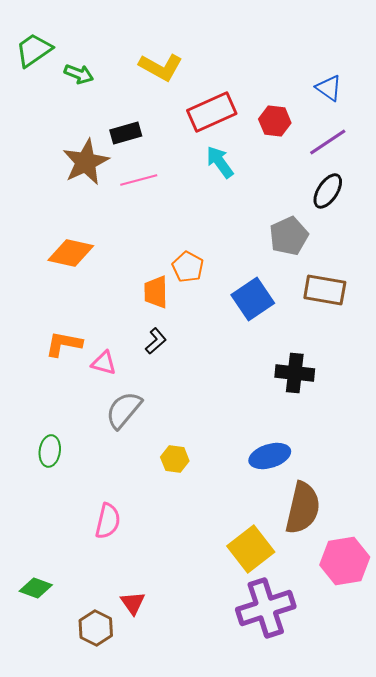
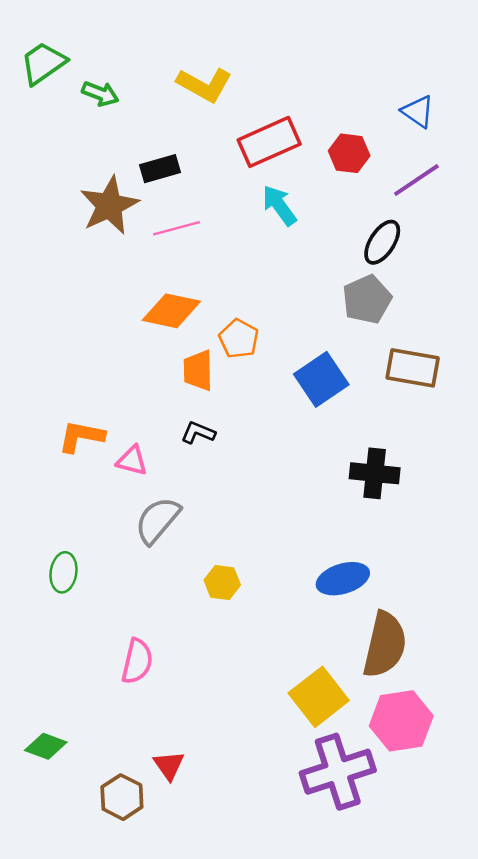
black ellipse: (328, 191) -> (382, 242), moved
orange diamond: (71, 253) -> (171, 311), moved
black L-shape: (156, 341) -> (198, 433), turned -116
pink hexagon: (345, 561) -> (401, 721), moved

